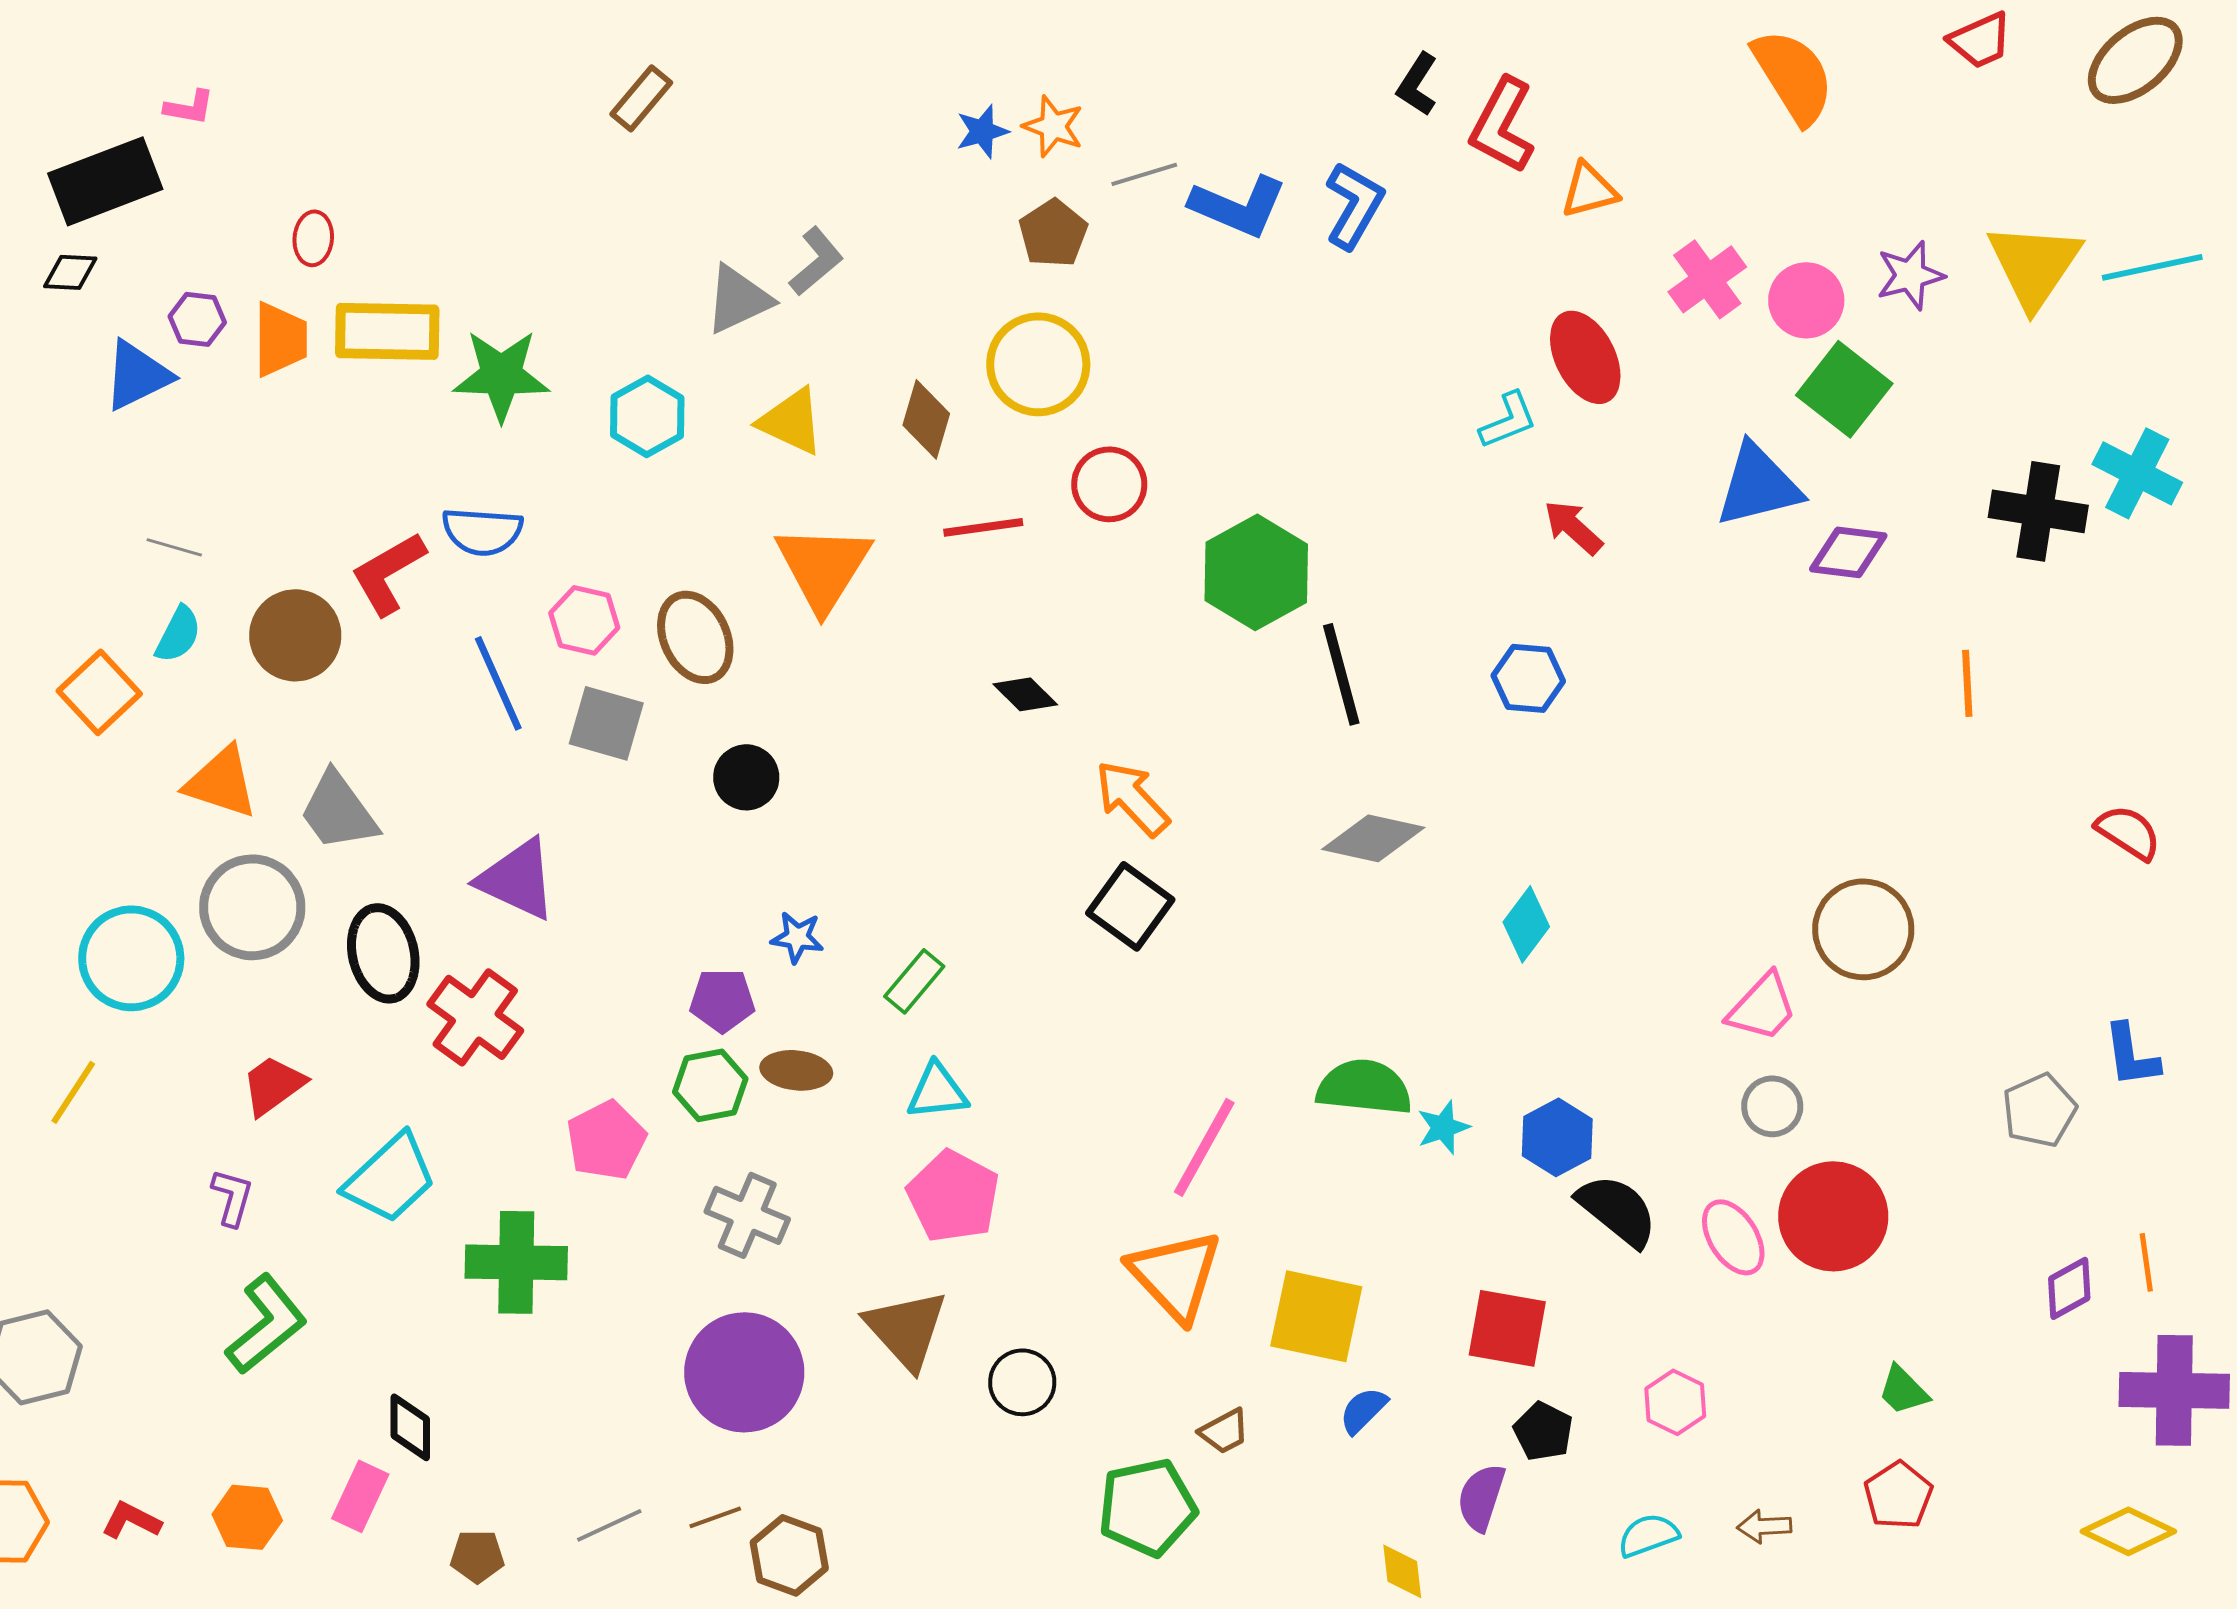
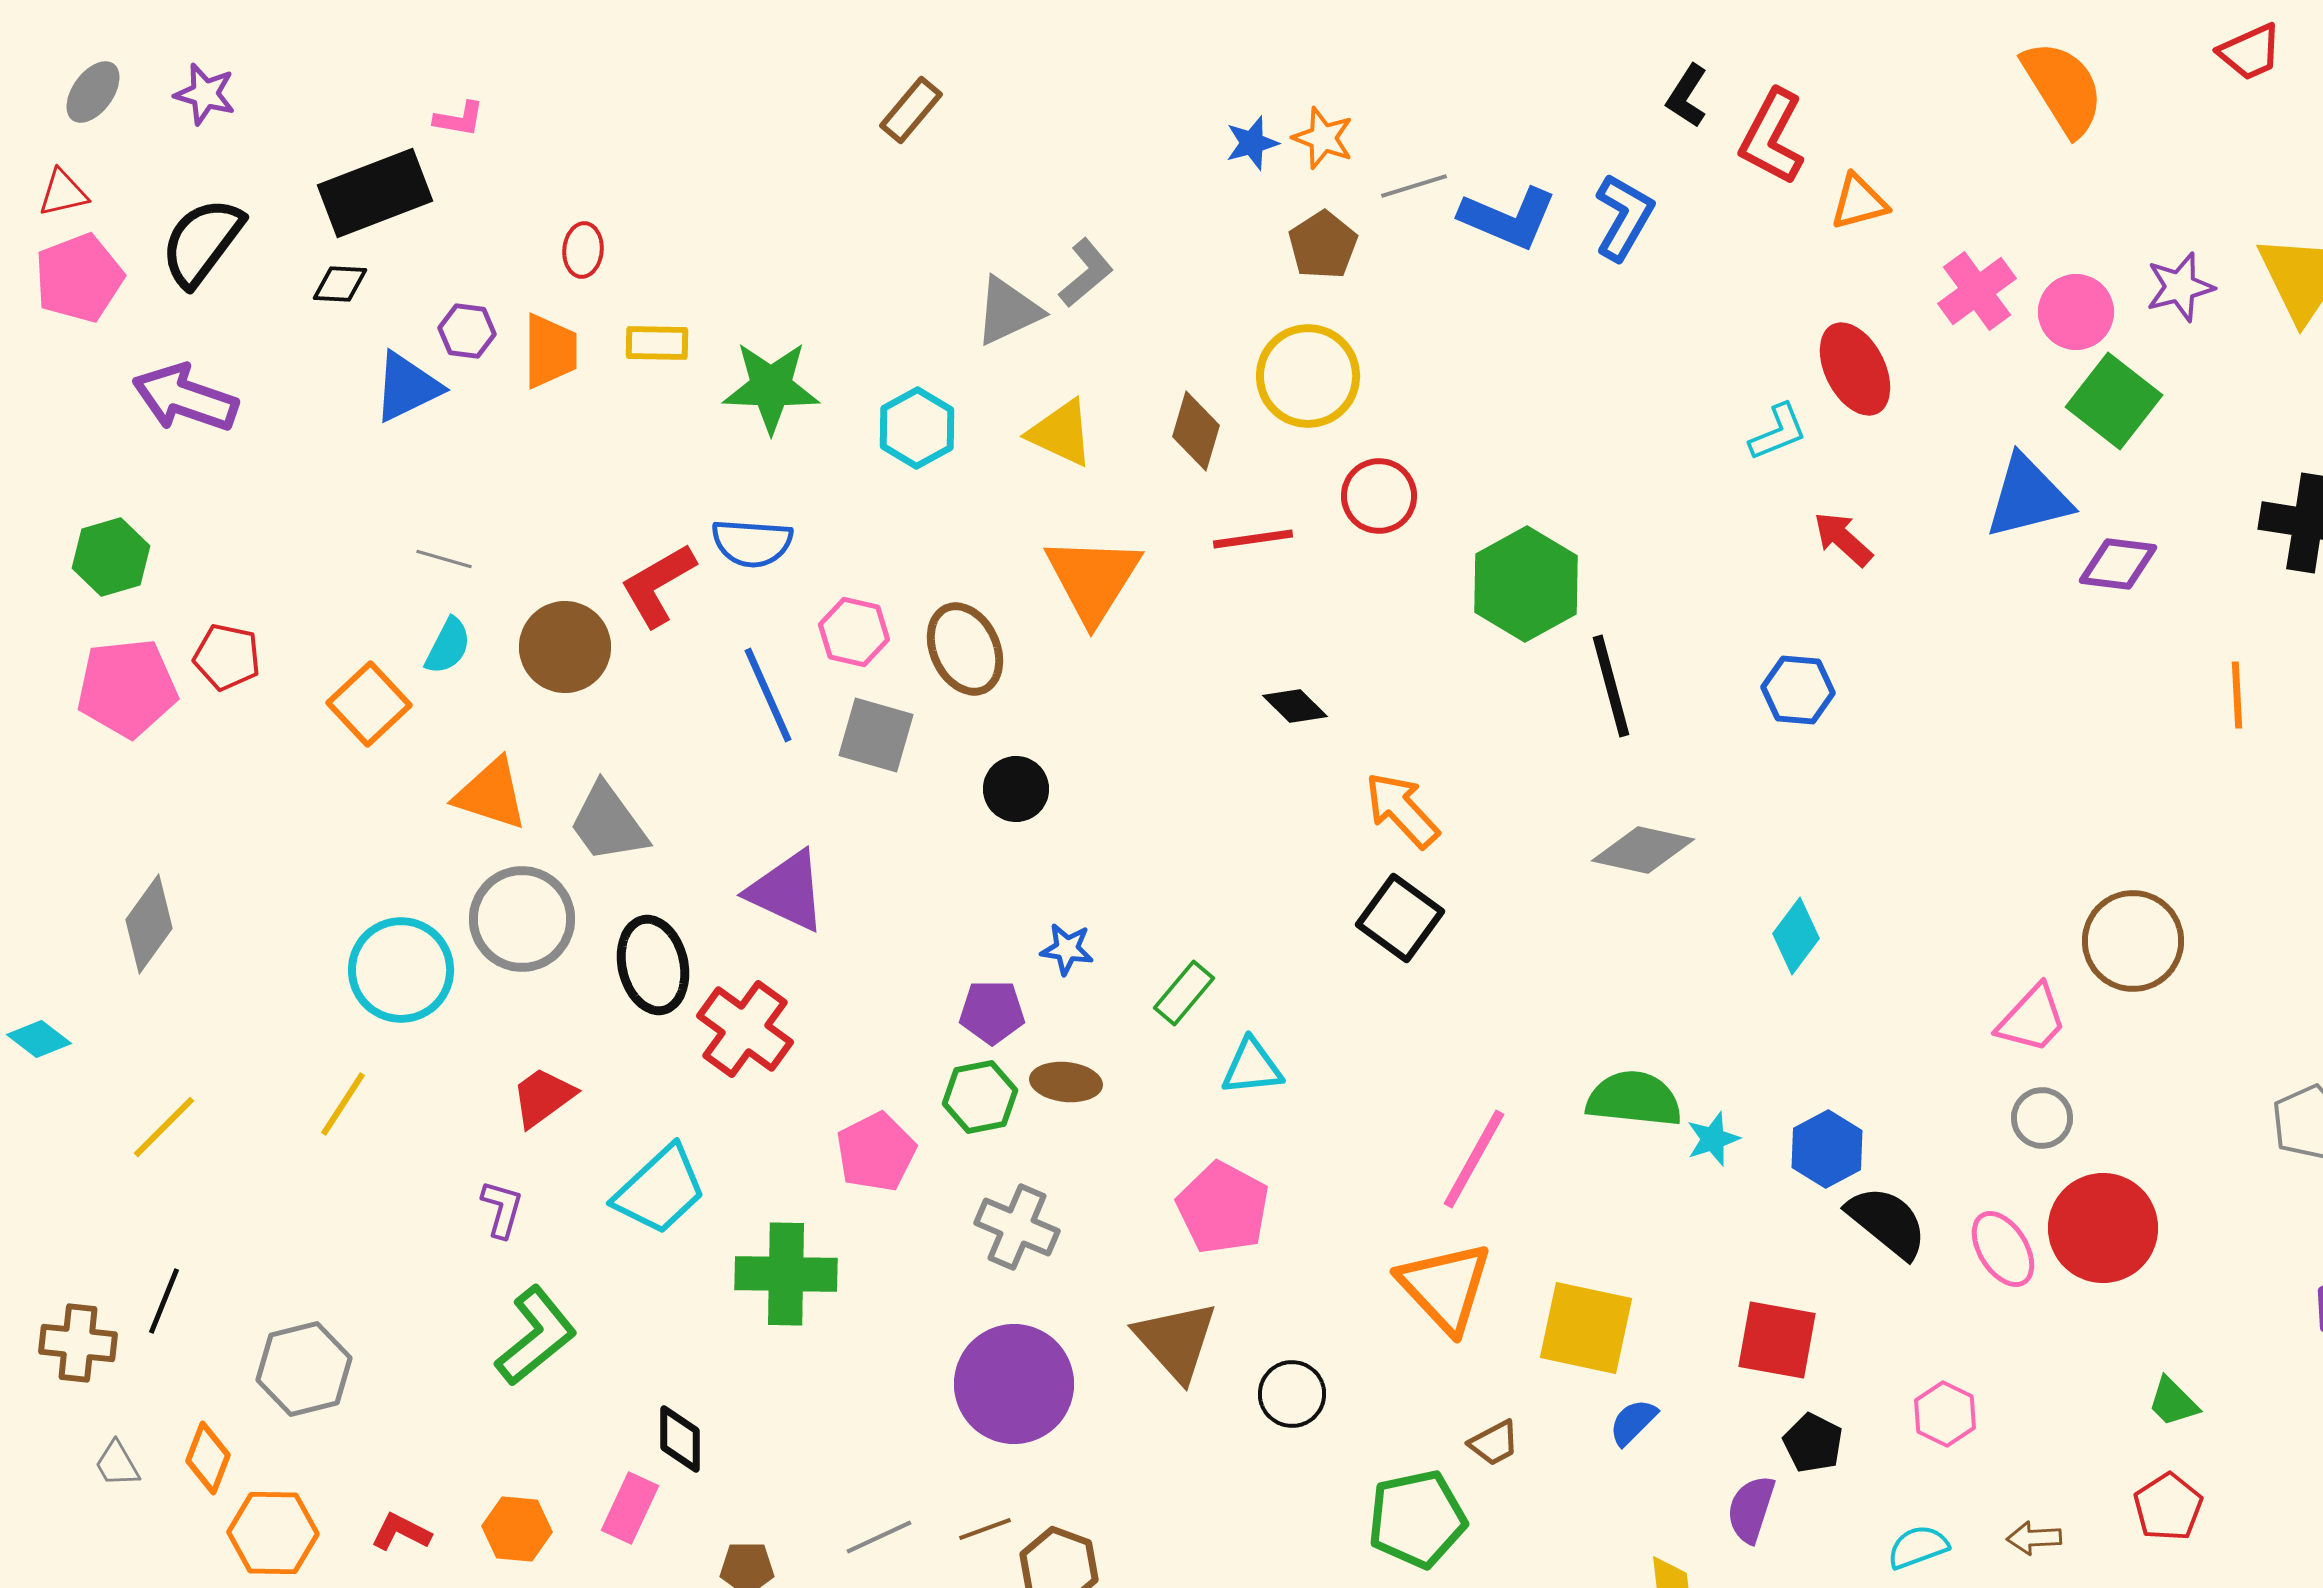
yellow rectangle: (387, 331) -> (657, 343), size x0.6
cyan triangle: (937, 1091) -> (1252, 1067), moved

